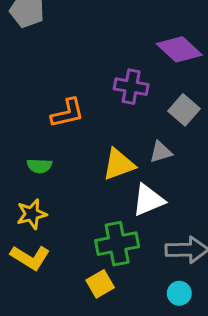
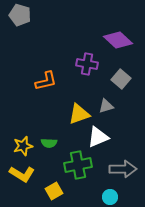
green semicircle: (39, 166) -> (49, 143), moved
yellow square: (100, 284) -> (54, 191), moved
cyan circle: (179, 293) -> (110, 197), moved

